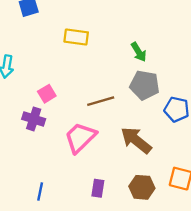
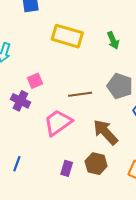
yellow rectangle: (76, 37) -> (67, 36), size x1.4
green arrow: (139, 52) -> (113, 40), moved
brown hexagon: (142, 187) -> (96, 164), moved

